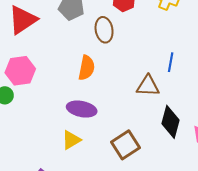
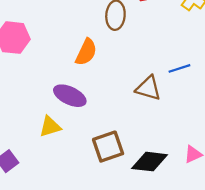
blue line: (171, 62) -> (179, 68), turned 48
black diamond: (171, 122) -> (150, 162), moved, turned 68

